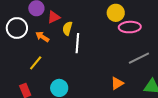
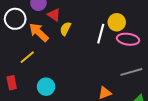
red triangle: (54, 17) -> (54, 15), turned 48
orange arrow: (42, 37) -> (39, 32), size x1.5
white line: (77, 43) -> (101, 34), moved

